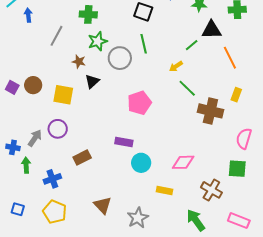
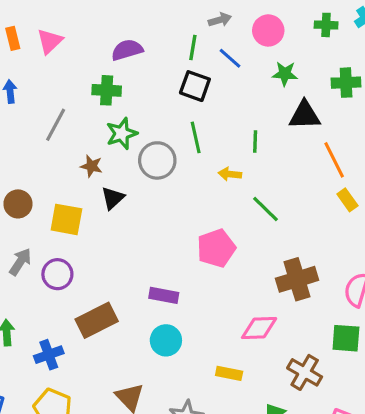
green line: (192, 45) -> (255, 142), moved, turned -48
yellow arrow: (176, 66) -> (230, 174), moved, turned 40
yellow rectangle: (236, 95) -> (347, 200), moved, turned -56
pink pentagon: (139, 103) -> (216, 248), moved
brown cross: (210, 111) -> (297, 279), moved, turned -30
gray arrow: (35, 138) -> (20, 262), moved
brown rectangle: (82, 158) -> (97, 320), size x1.4
cyan circle: (141, 163) -> (166, 340), moved

